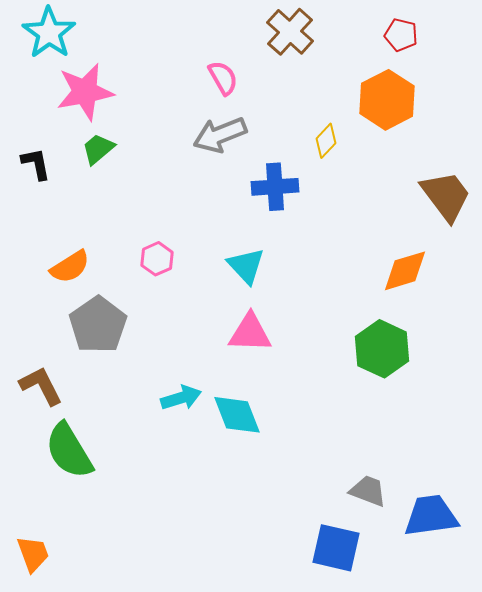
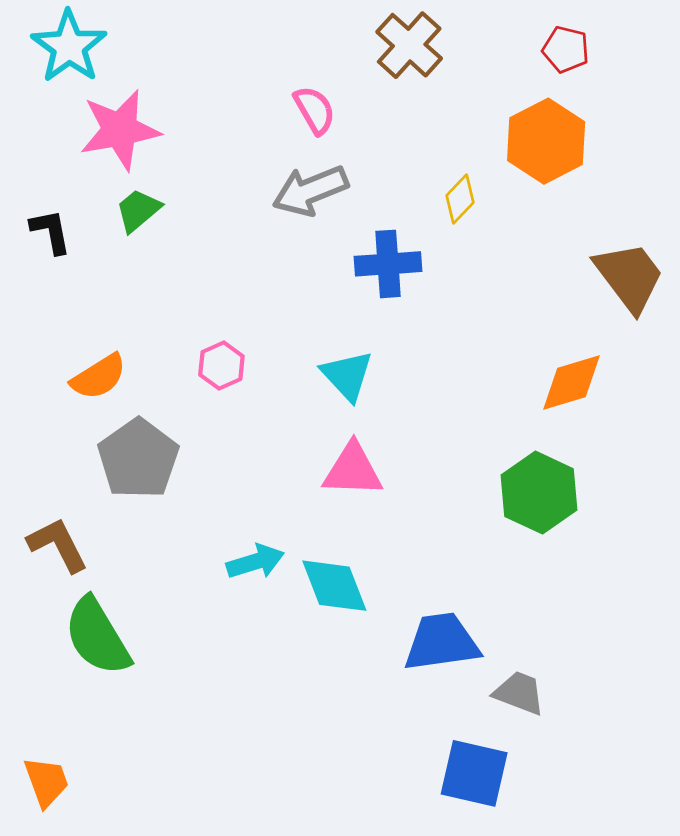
blue trapezoid: (431, 516) -> (442, 642), moved

